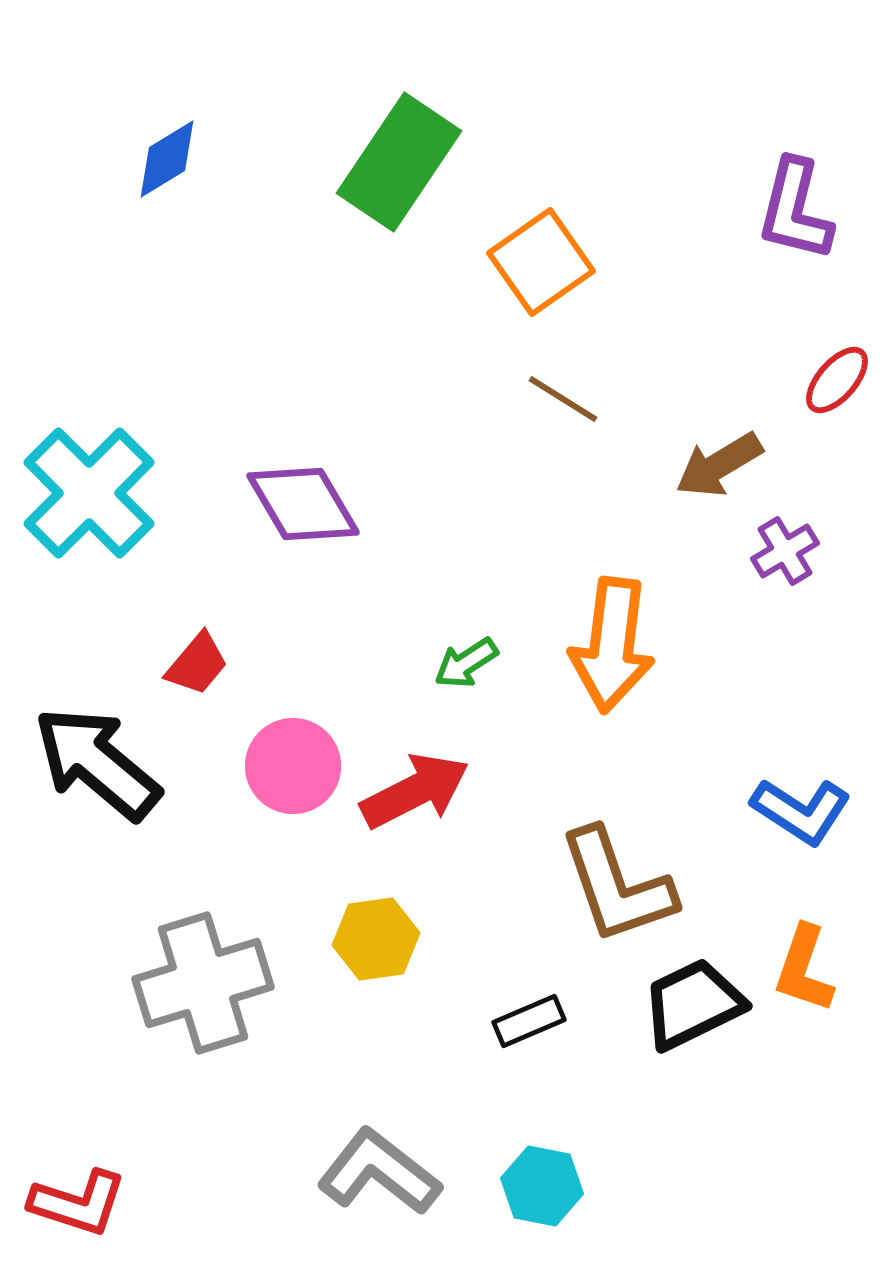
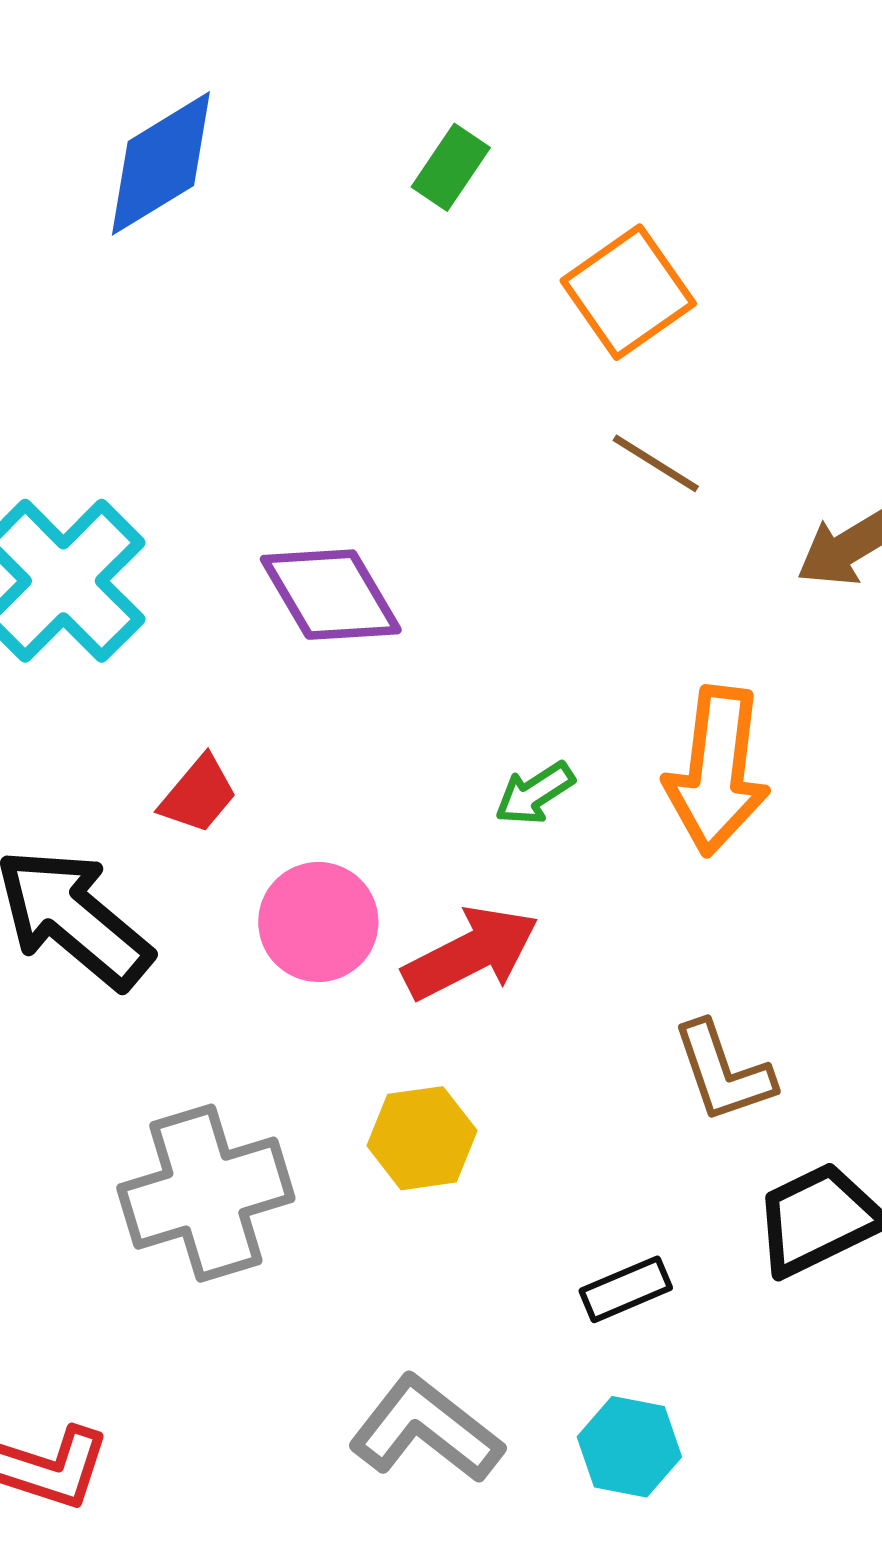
blue diamond: (167, 159) -> (161, 163), size x1.5
green rectangle: (399, 162) -> (451, 167), size x0.5
brown L-shape: (617, 886) -> (723, 1072), size x0.7
black rectangle: (529, 1021) -> (626, 1289), moved

